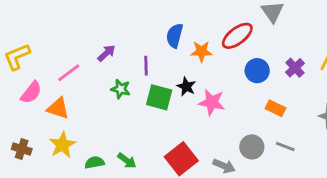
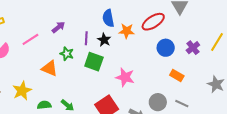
blue semicircle: (175, 36) -> (108, 18), turned -30
black star: (186, 87) -> (104, 40), moved
pink star: (212, 102) -> (125, 77), moved
orange triangle: (58, 108) -> (50, 68), moved

